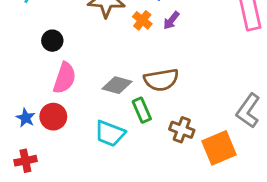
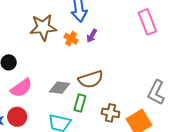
pink semicircle: (65, 78) -> (21, 88), turned 45
green rectangle: (142, 110) -> (80, 103), turned 48

